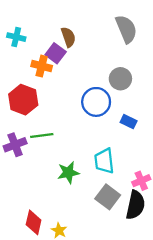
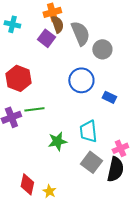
gray semicircle: (126, 29) -> (80, 33), moved
orange cross: (42, 66) -> (52, 12), moved, turned -30
gray circle: (120, 79) -> (102, 49), moved

